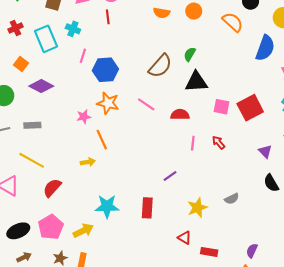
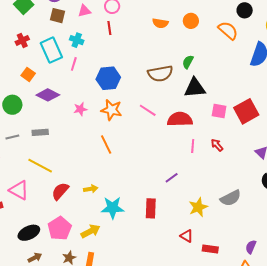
pink line: (83, 56) -> (74, 64), moved
brown semicircle: (160, 66) -> (160, 74), turned 40
red semicircle: (180, 115) -> (180, 119), size x1.4
pink star: (84, 117) -> (80, 109), moved
yellow arrow: (88, 162) -> (91, 189), moved
gray semicircle: (232, 199) -> (231, 198), size x1.5

